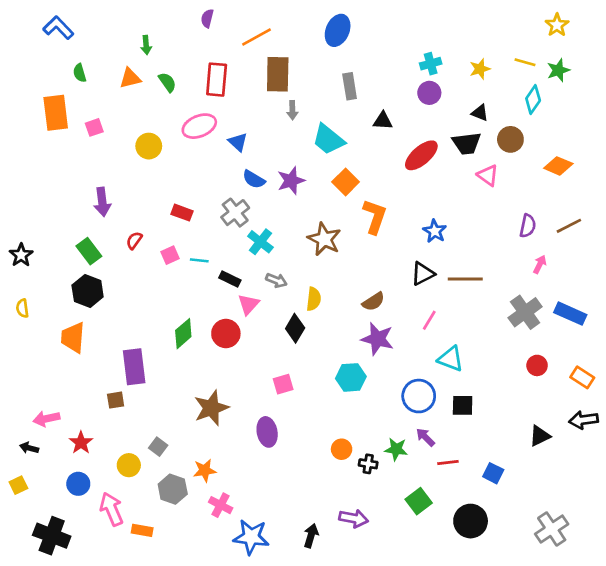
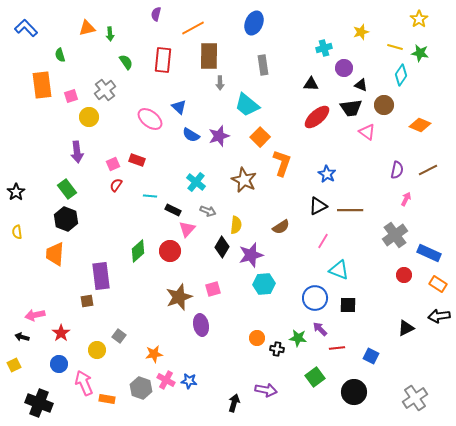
blue L-shape: (58, 28) -> (26, 28), moved
yellow star: (480, 69) -> (361, 32), moved
green star: (558, 70) -> (420, 53), turned 30
orange triangle: (130, 78) -> (87, 28), moved
purple circle: (429, 93) -> (344, 68), moved
black triangle: (383, 121) -> (311, 84), moved
pink ellipse: (199, 126) -> (150, 119), moved, turned 60
yellow circle: (149, 146) -> (89, 117), moved
gray cross: (235, 213) -> (105, 90), moved
red semicircle: (134, 240) -> (116, 185), moved
pink square: (170, 255) -> (113, 164), moved
blue rectangle: (570, 314) -> (429, 253), moved
purple star: (377, 339) -> (251, 255), moved, turned -30
brown star: (211, 408) -> (179, 297), moved
gray hexagon: (173, 489) -> (141, 388), moved
blue star: (251, 537) -> (189, 381), moved, size x0.6

